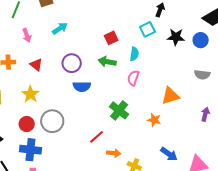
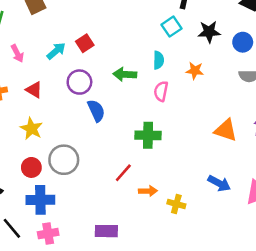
cyan arrow: (60, 28) -> (56, 51), moved
red square: (111, 38) -> (85, 43), moved
blue circle: (201, 40) -> (243, 42), moved
blue semicircle: (82, 87) -> (96, 111), turned -108
orange triangle: (170, 96) -> (226, 130), moved, turned 42
green cross: (119, 110) -> (148, 135), turned -30
orange star: (154, 120) -> (195, 71), moved

